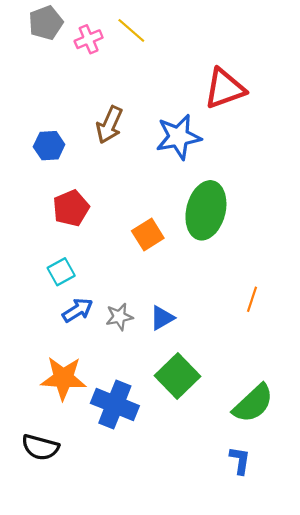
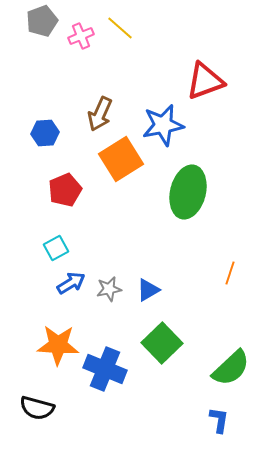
orange square: (148, 234) -> (121, 159), moved, size x1.5

